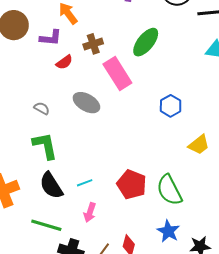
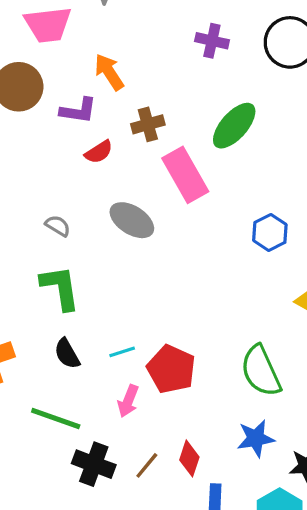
red pentagon: (132, 184) -> (171, 369), moved
black semicircle: (51, 186) -> (67, 354), size x0.7
blue star: (168, 231) -> (256, 438), turned 30

